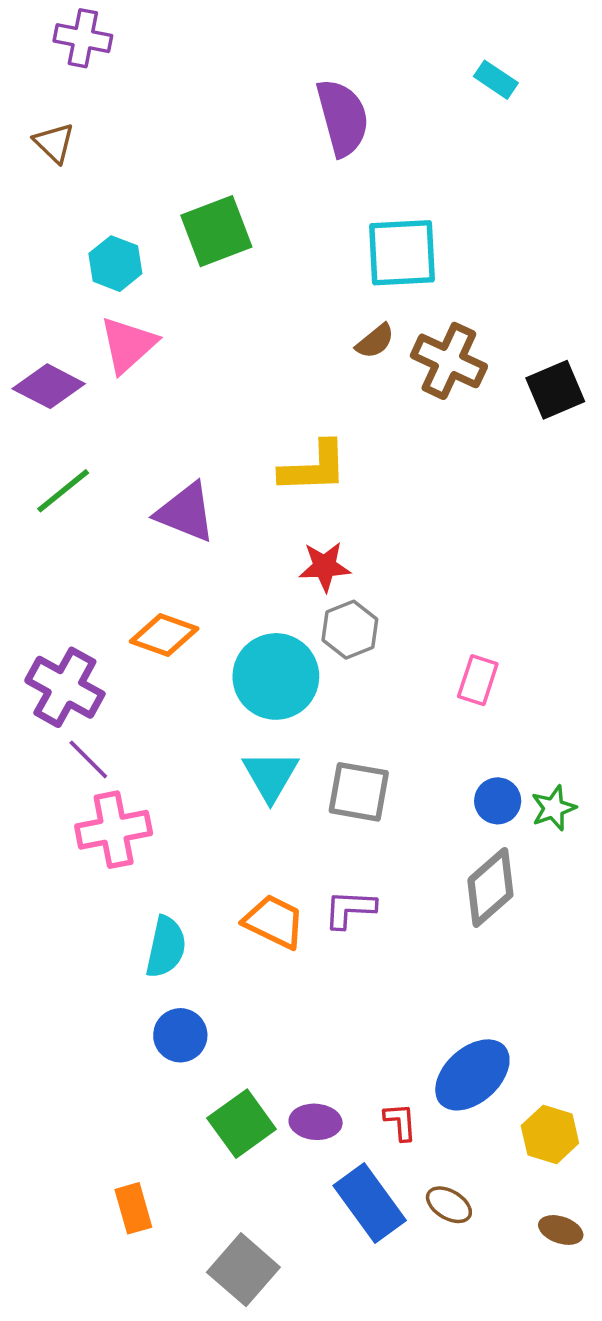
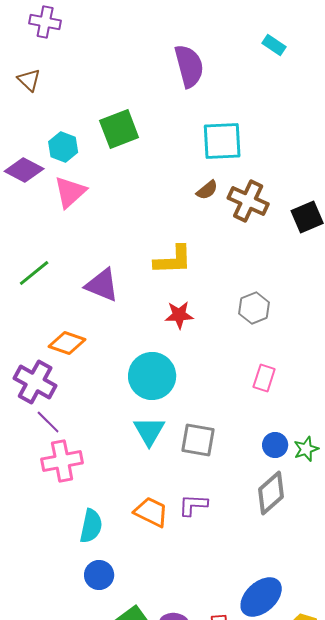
purple diamond: (49, 386) -> (24, 170), moved
gray hexagon: (350, 630) -> (254, 308), moved
orange diamond: (164, 635) -> (67, 343), moved

